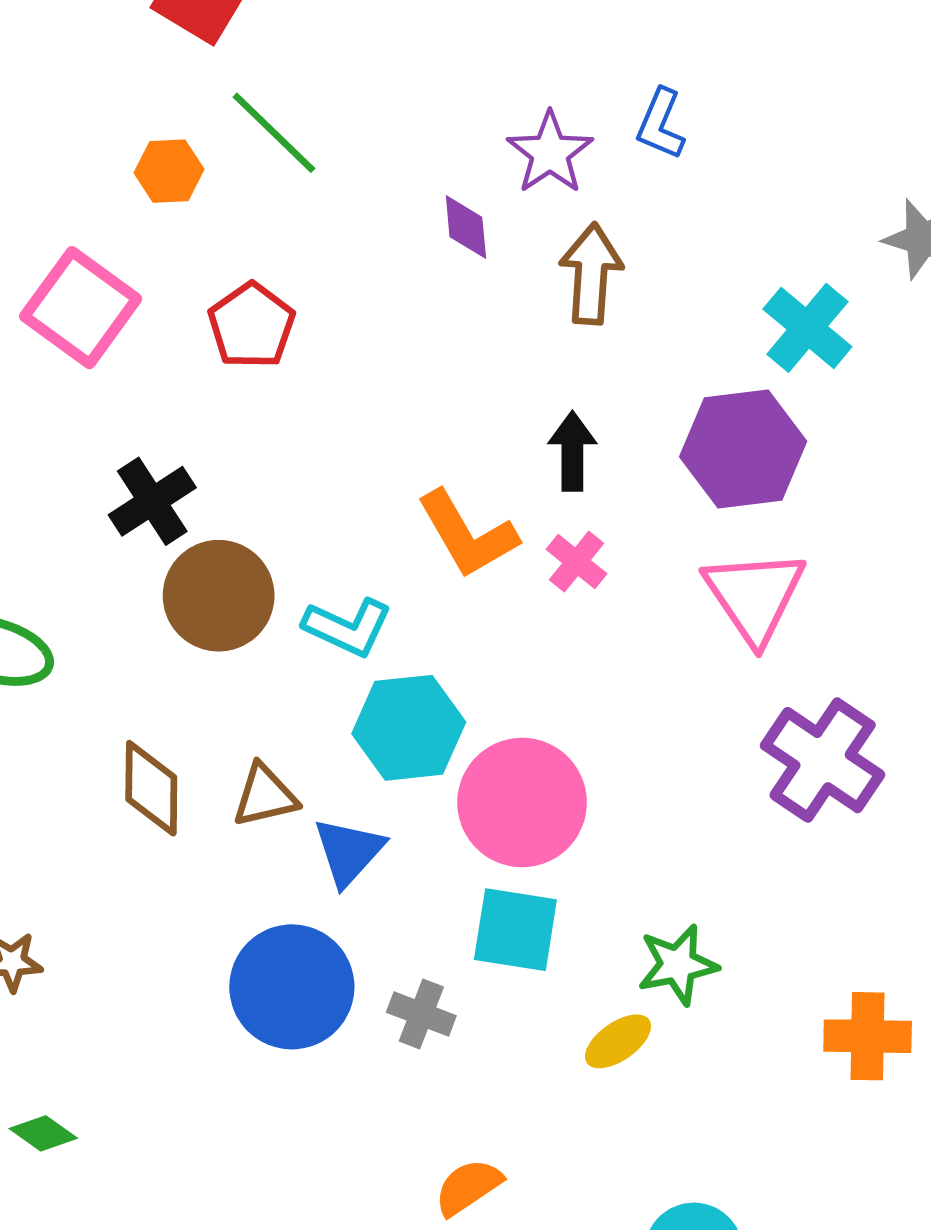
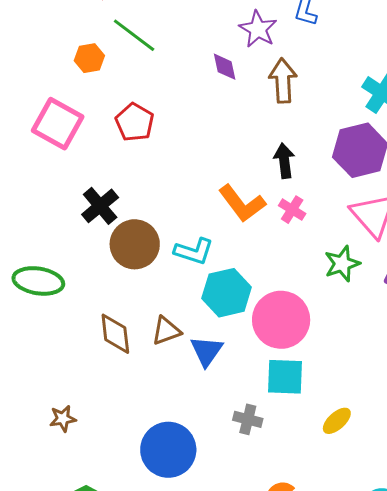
green star: (678, 965) -> (342, 264), moved
blue circle: (292, 987) -> (168, 450), moved

